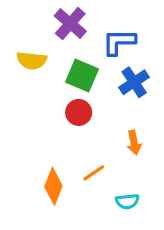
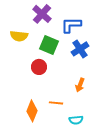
red circle: (79, 112) -> (39, 67), moved
orange arrow: (134, 143) -> (80, 85), turned 32
orange line: (94, 173) -> (56, 103), turned 40

